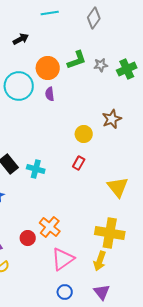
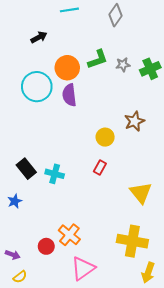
purple semicircle: (50, 94) -> (69, 95), size x1.5
yellow arrow: (100, 261) -> (148, 273), moved

